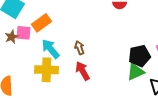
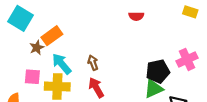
pink square: (24, 33) -> (32, 77), moved
brown star: (12, 37) -> (37, 48), moved

